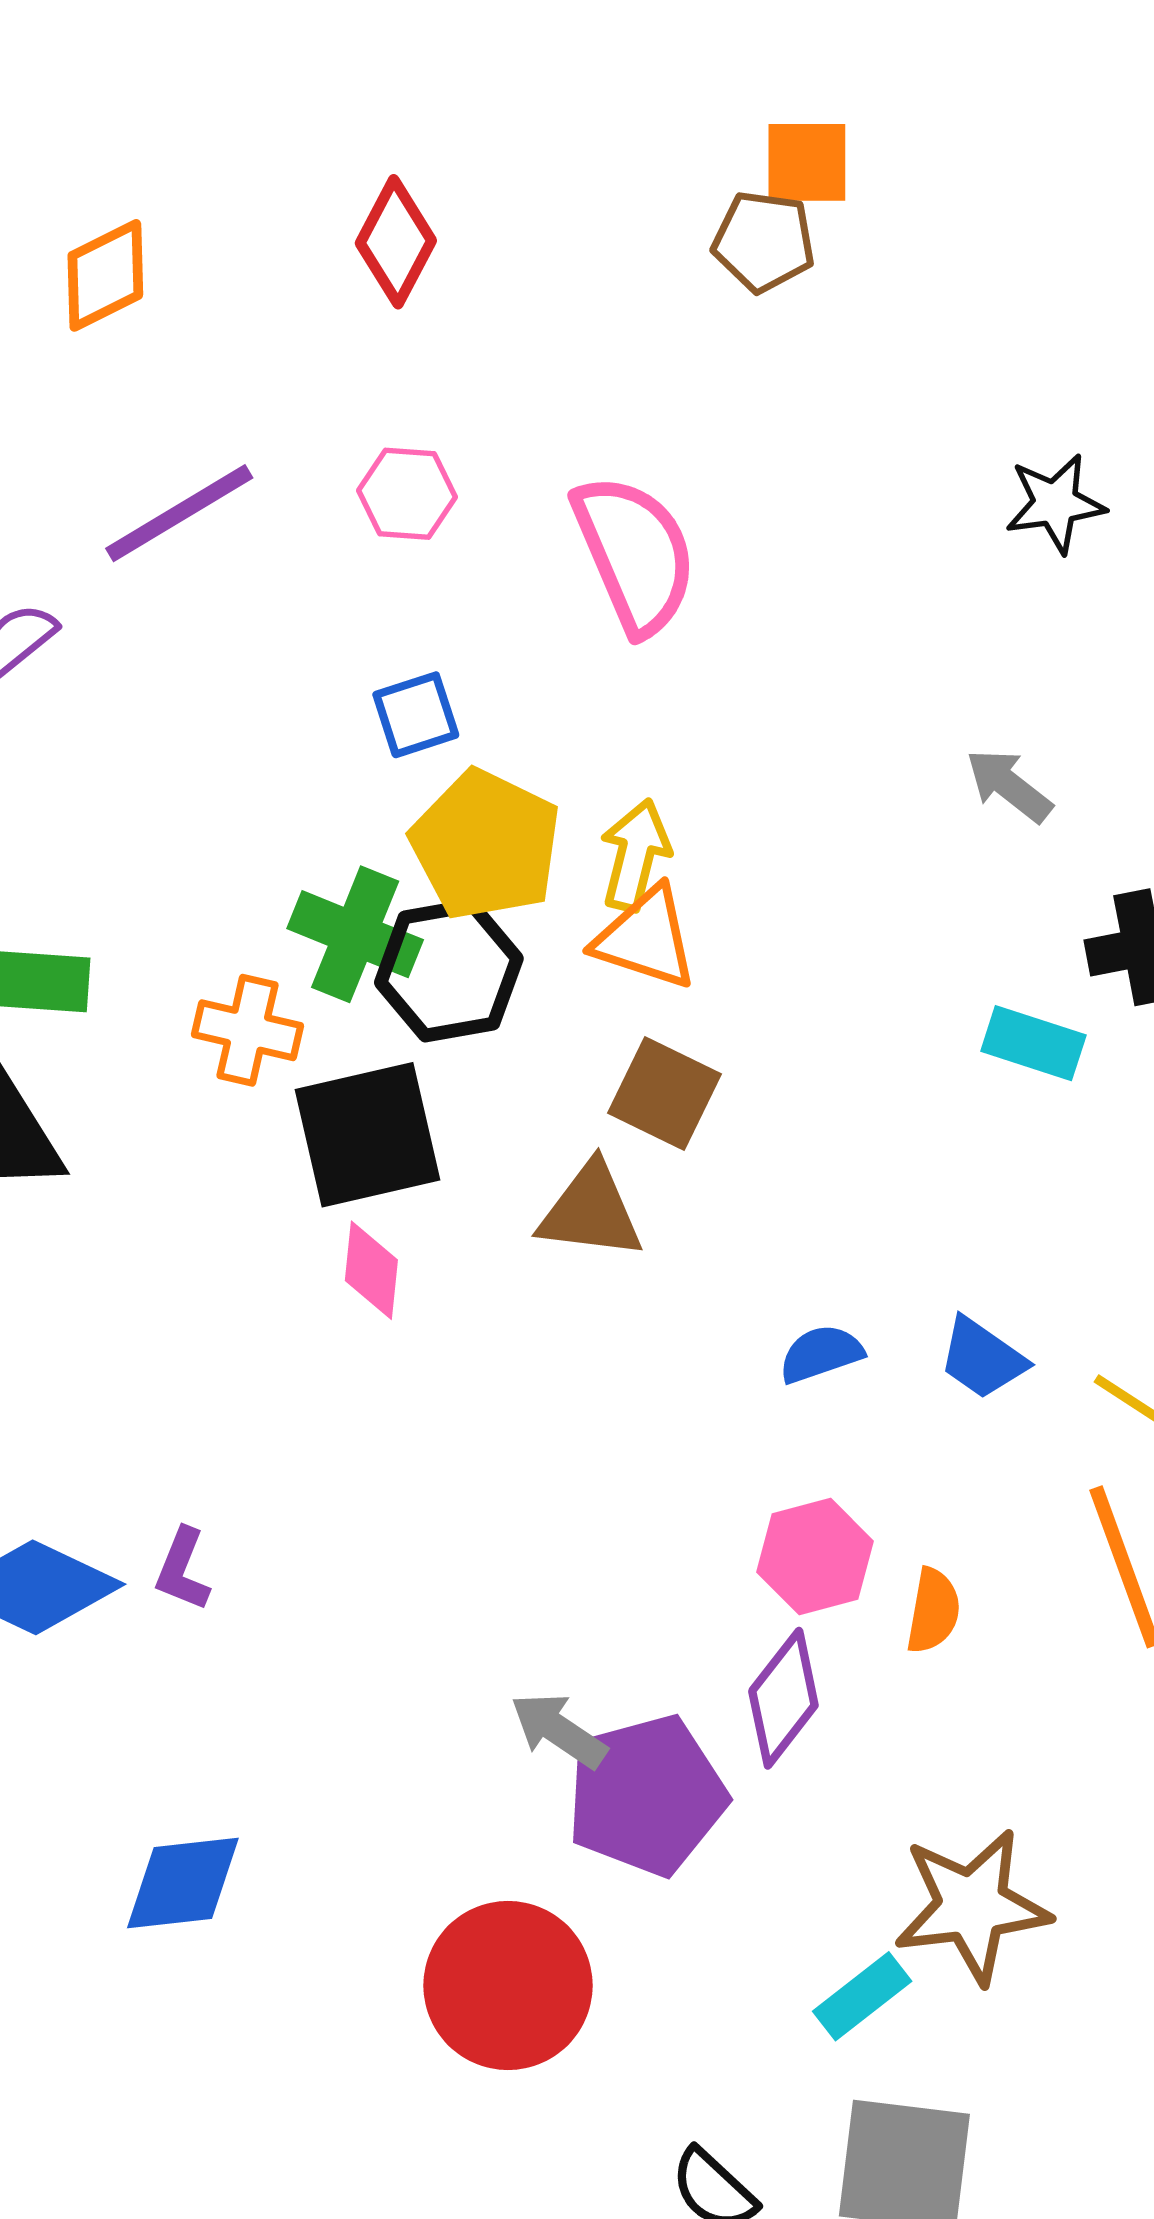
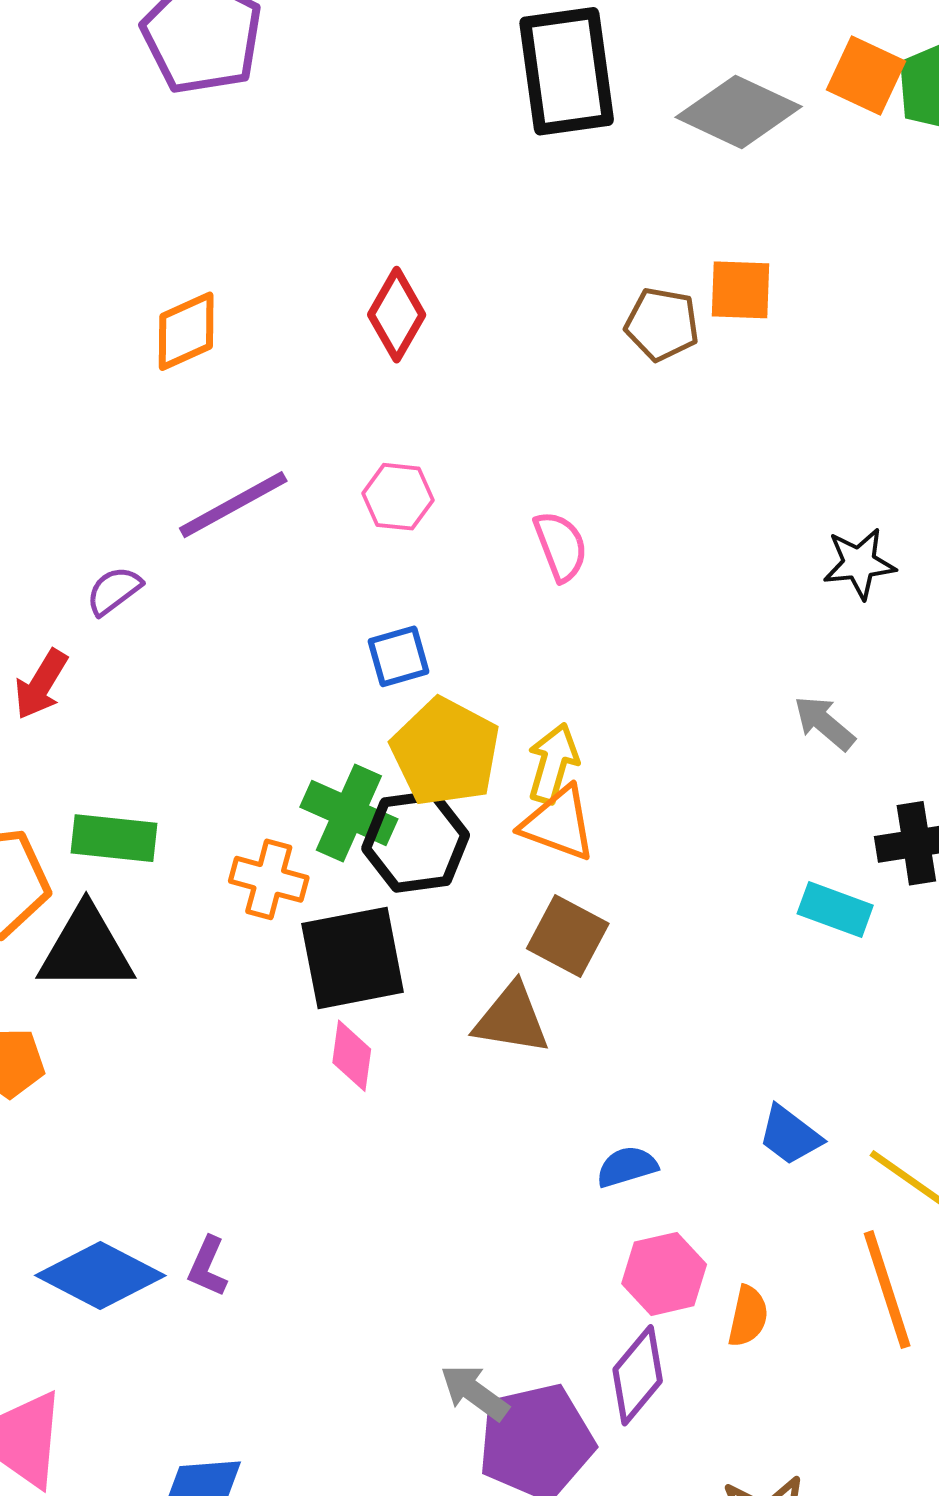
orange square: (807, 162) -> (741, 290), moved
black star: (1055, 503) -> (859, 563), moved
pink semicircle: (635, 554) -> (561, 546), size x0.6
blue semicircle: (821, 1354) -> (627, 1167), moved

